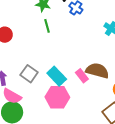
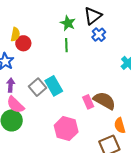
cyan rectangle: (57, 76) -> (54, 86), moved
pink hexagon: (57, 97) -> (66, 129), moved

